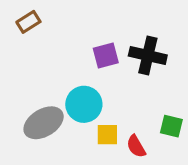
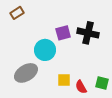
cyan circle: (84, 104) -> (45, 50), moved
green square: (171, 126) -> (102, 83), moved

